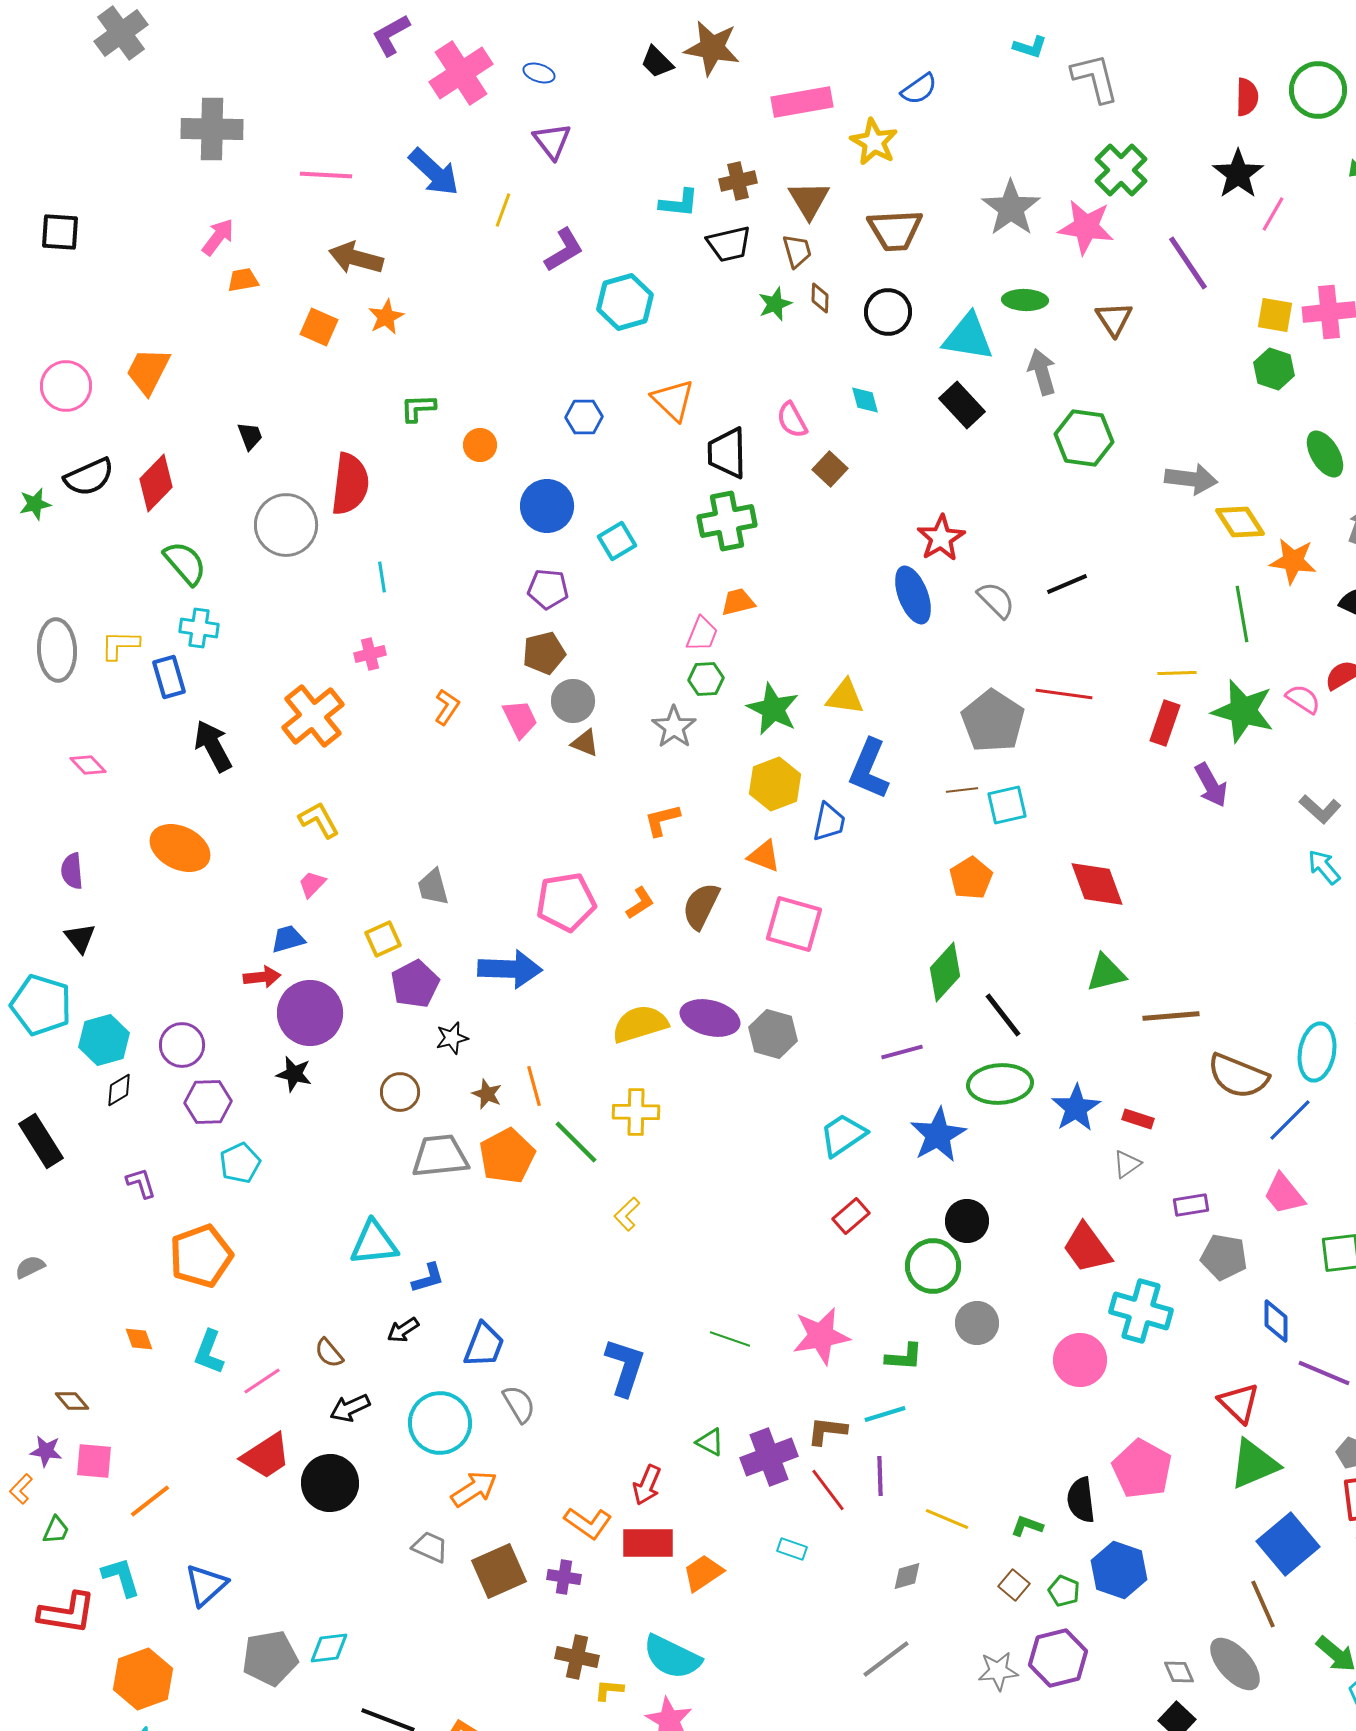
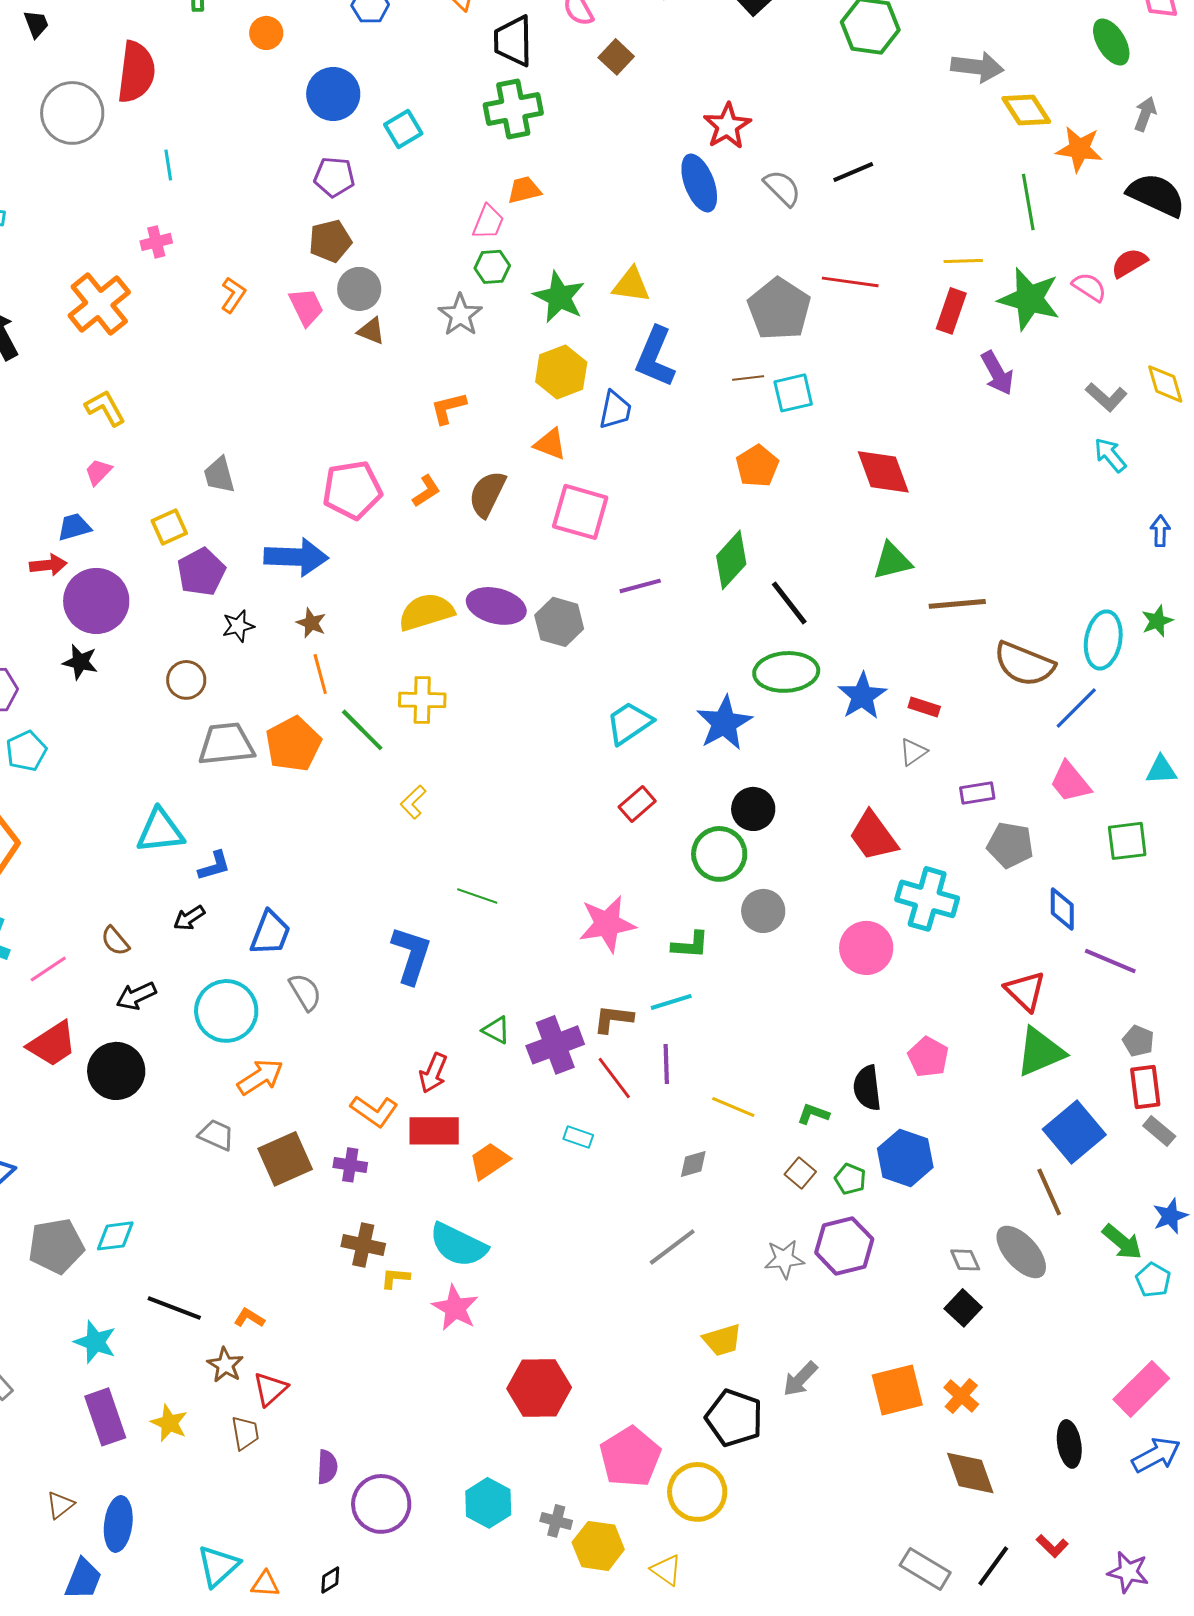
purple line: (902, 1052) -> (640, 586), moved
brown star: (487, 1094) -> (311, 623), moved
green line: (730, 1339) -> (477, 896), moved
pink pentagon: (1142, 1469) -> (928, 1057), size x0.7

